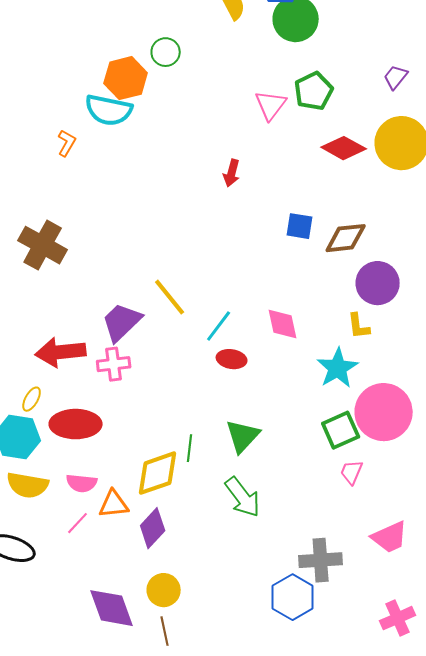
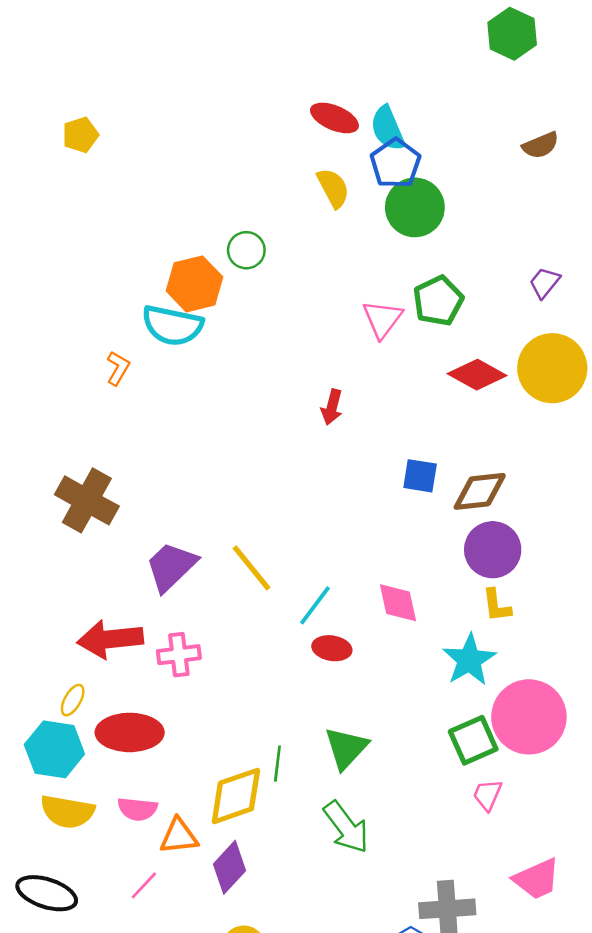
purple circle: (378, 283) -> (493, 550), moved
purple trapezoid: (122, 322) -> (171, 567), moved
pink line: (78, 523) -> (144, 885), moved

